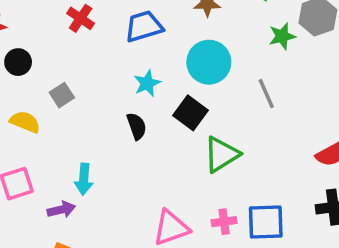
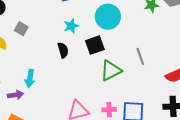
gray line: (266, 94) -> (140, 57), moved
gray square: (62, 95) -> (21, 29), turned -32
black square: (190, 113) -> (95, 45), turned 30

